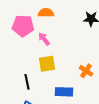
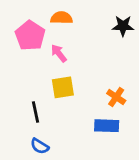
pink pentagon: (23, 26) -> (30, 36), turned 30
blue rectangle: (64, 92) -> (107, 126), moved

